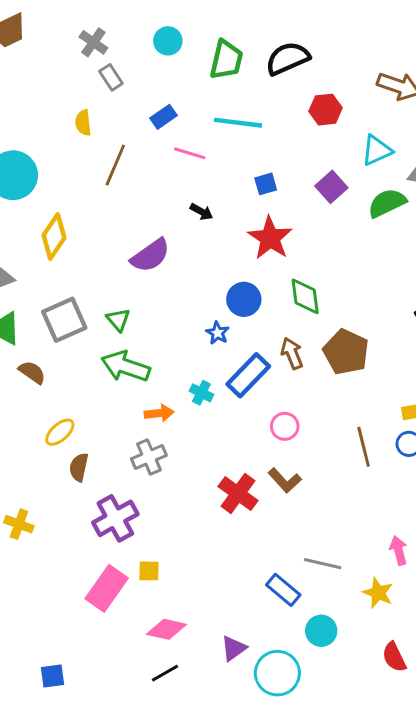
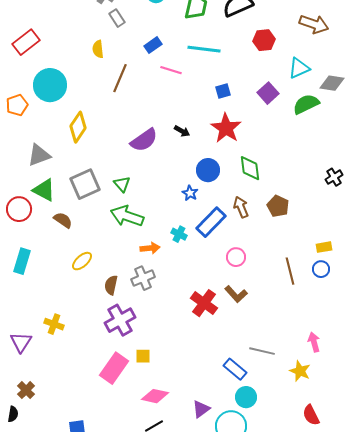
black arrow: (201, 212) -> (182, 131), moved
brown pentagon: (346, 352) -> (278, 206), size x0.7
brown semicircle: (79, 467) -> (111, 285), moved
cyan circle: (321, 631) -> (246, 397), moved

